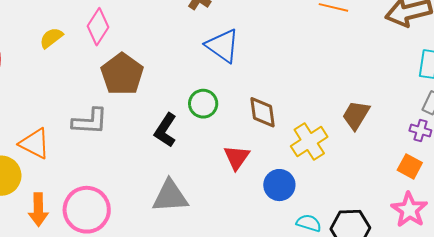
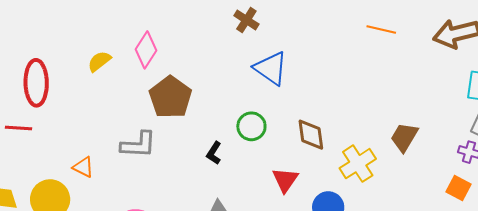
black L-shape: (165, 130) -> (214, 153), size x0.7
orange triangle: (35, 144) -> (83, 167), size x0.7

